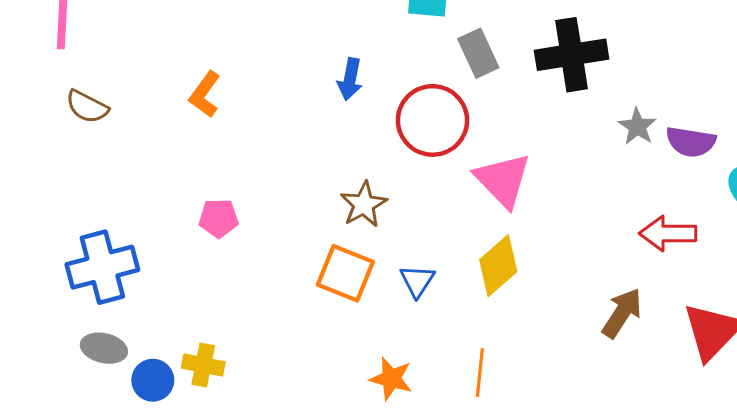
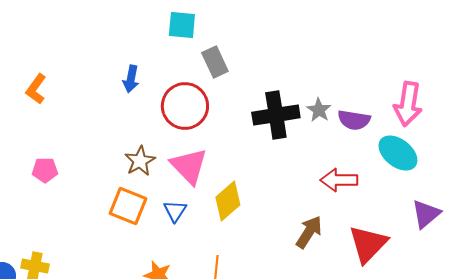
black cross: (572, 55) -> (276, 115), moved
pink triangle: (503, 180) -> (189, 166), moved

